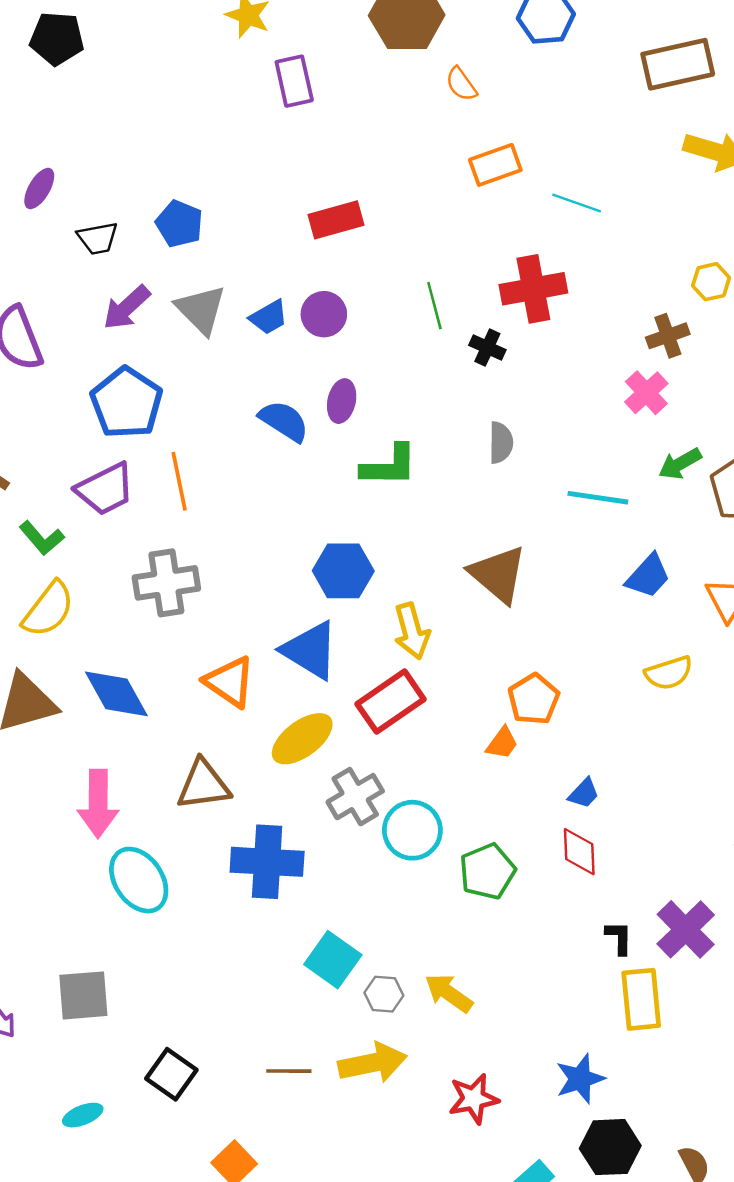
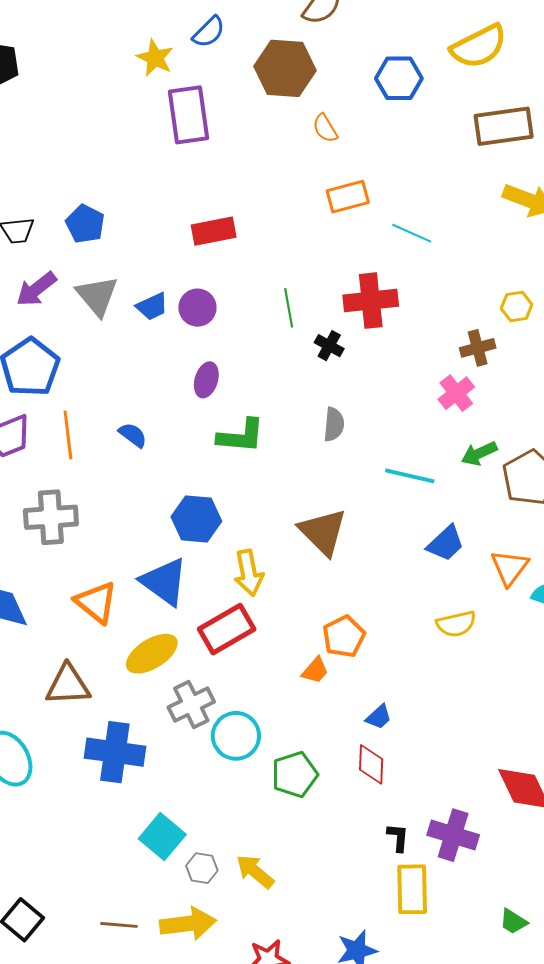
purple rectangle: (294, 81) -> (189, 115), size x1.4
blue semicircle: (284, 421) -> (133, 435), moved, size x0.7
purple cross: (686, 929) -> (453, 835), turned -33

